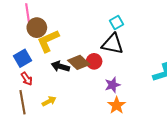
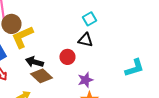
black triangle: (112, 44) -> (85, 40), size x0.7
brown diamond: (79, 62) -> (41, 76), moved

